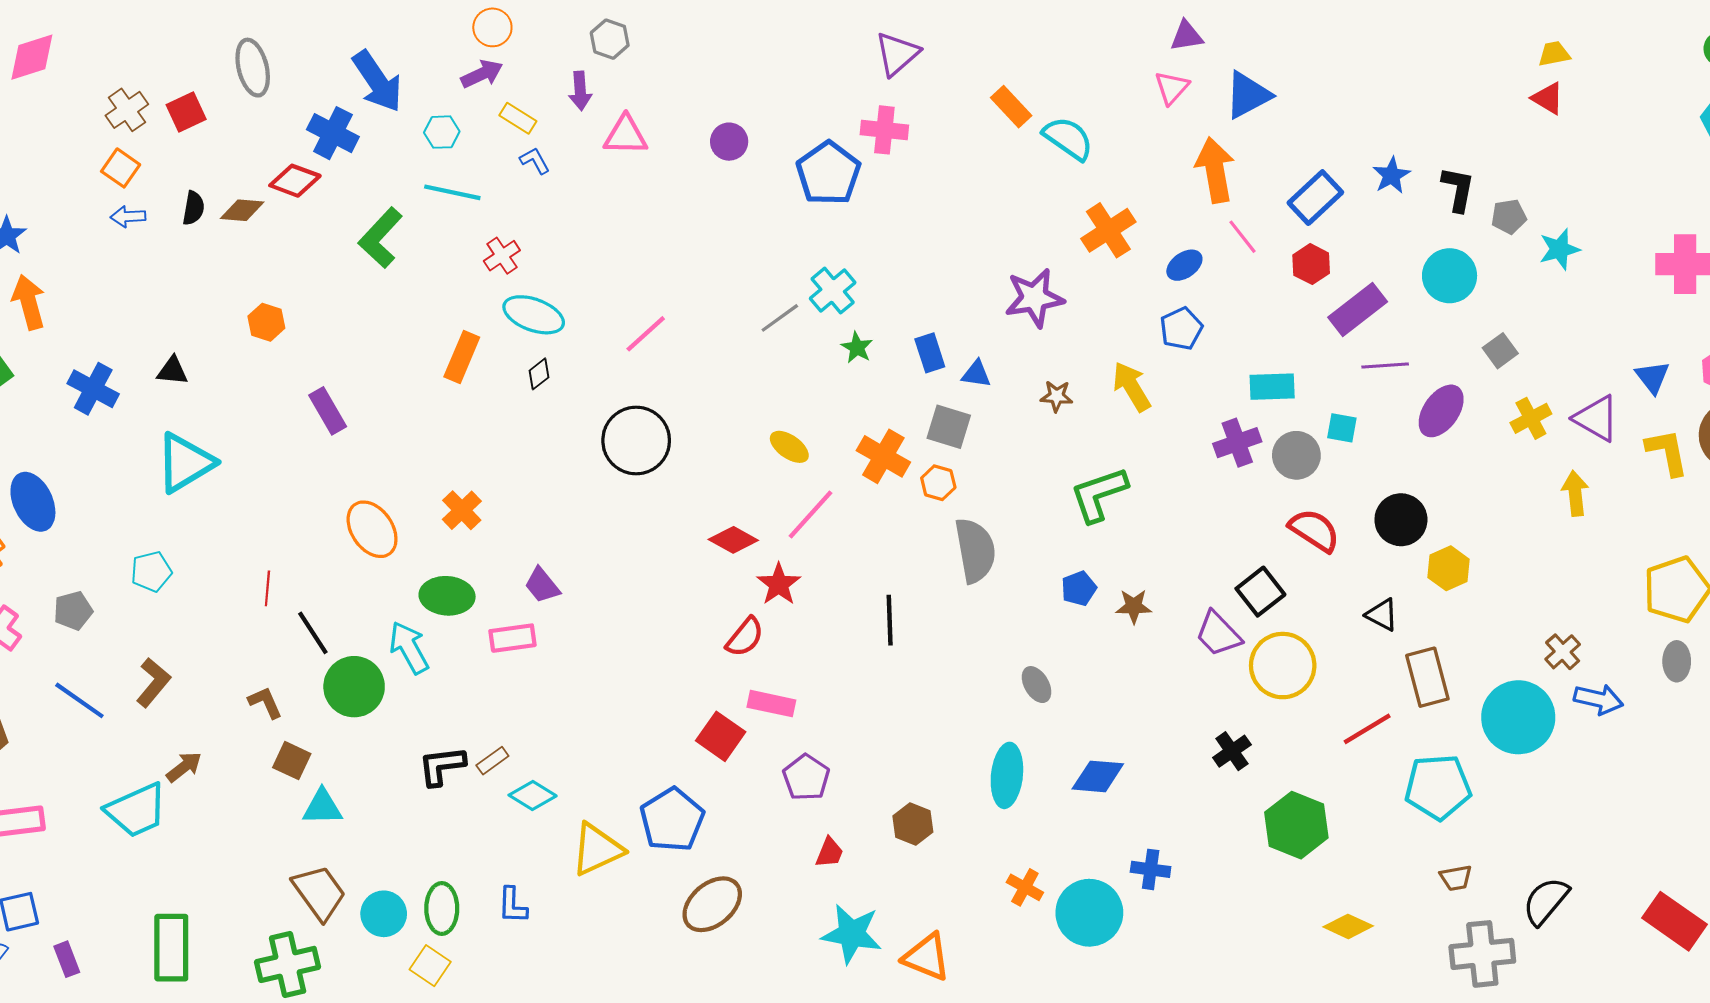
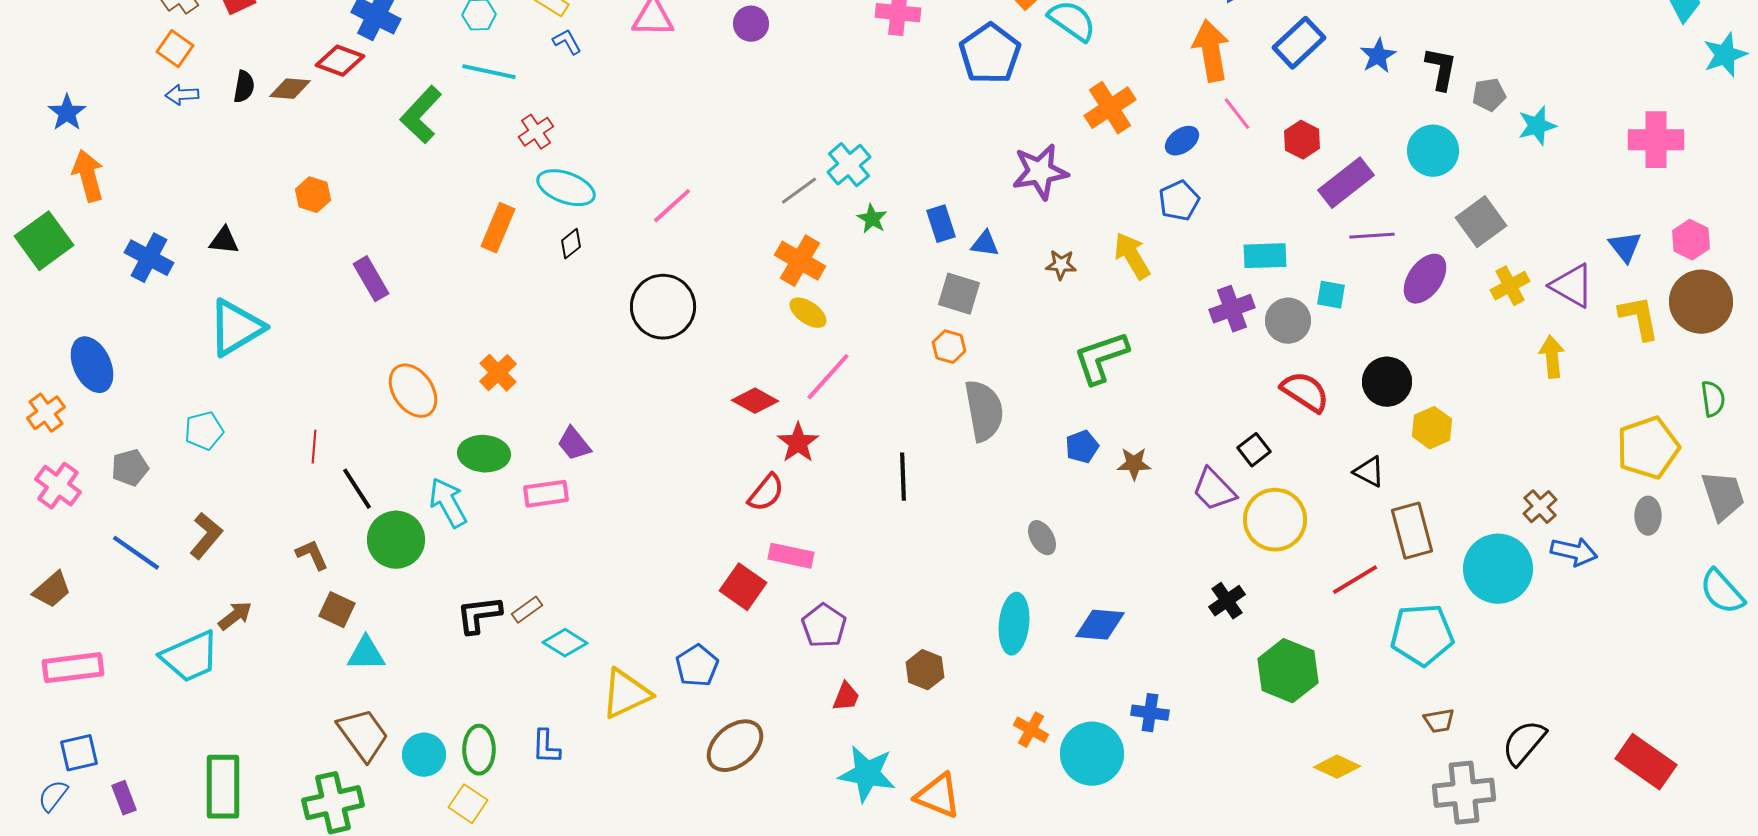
blue pentagon: (828, 173) -> (990, 54), moved
blue rectangle: (1315, 198) -> (1299, 43), moved
gray square: (1500, 351) -> (1481, 222), size x1.5
orange cross: (883, 456) -> (800, 261), moved
black square: (1260, 592) -> (1254, 450), size x0.7
blue pentagon: (672, 820) -> (697, 666), size x0.7

